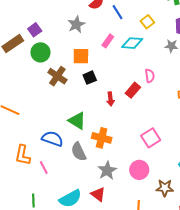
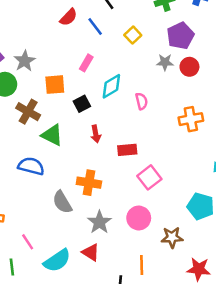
gray star: (76, 24) -> (25, 61), moved
cyan diamond: (132, 43) -> (111, 86), moved, turned -30
black square: (90, 78) -> (82, 104), moved
red rectangle: (133, 90) -> (127, 150), moved, turned 49
green triangle: (77, 121) -> (52, 135), moved
blue semicircle: (52, 139) -> (31, 166), moved
pink line: (44, 168) -> (28, 242), moved

